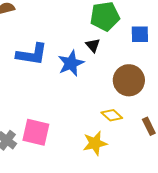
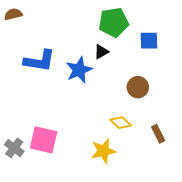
black triangle: (93, 45) -> (101, 52), turned 42
brown circle: (129, 80) -> (138, 87), size x0.7

